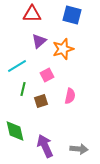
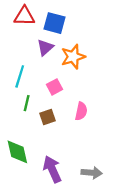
red triangle: (32, 14) -> (24, 16), moved
blue square: (72, 15) -> (55, 23), moved
cyan line: (17, 66) -> (20, 76), turned -42

